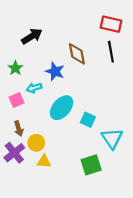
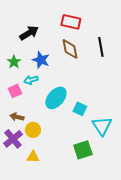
red rectangle: (111, 24) -> (71, 22), moved
blue star: (55, 71) -> (41, 60), moved
brown arrow: (19, 129) -> (17, 117), turned 120
yellow triangle: (44, 161) -> (33, 157), moved

